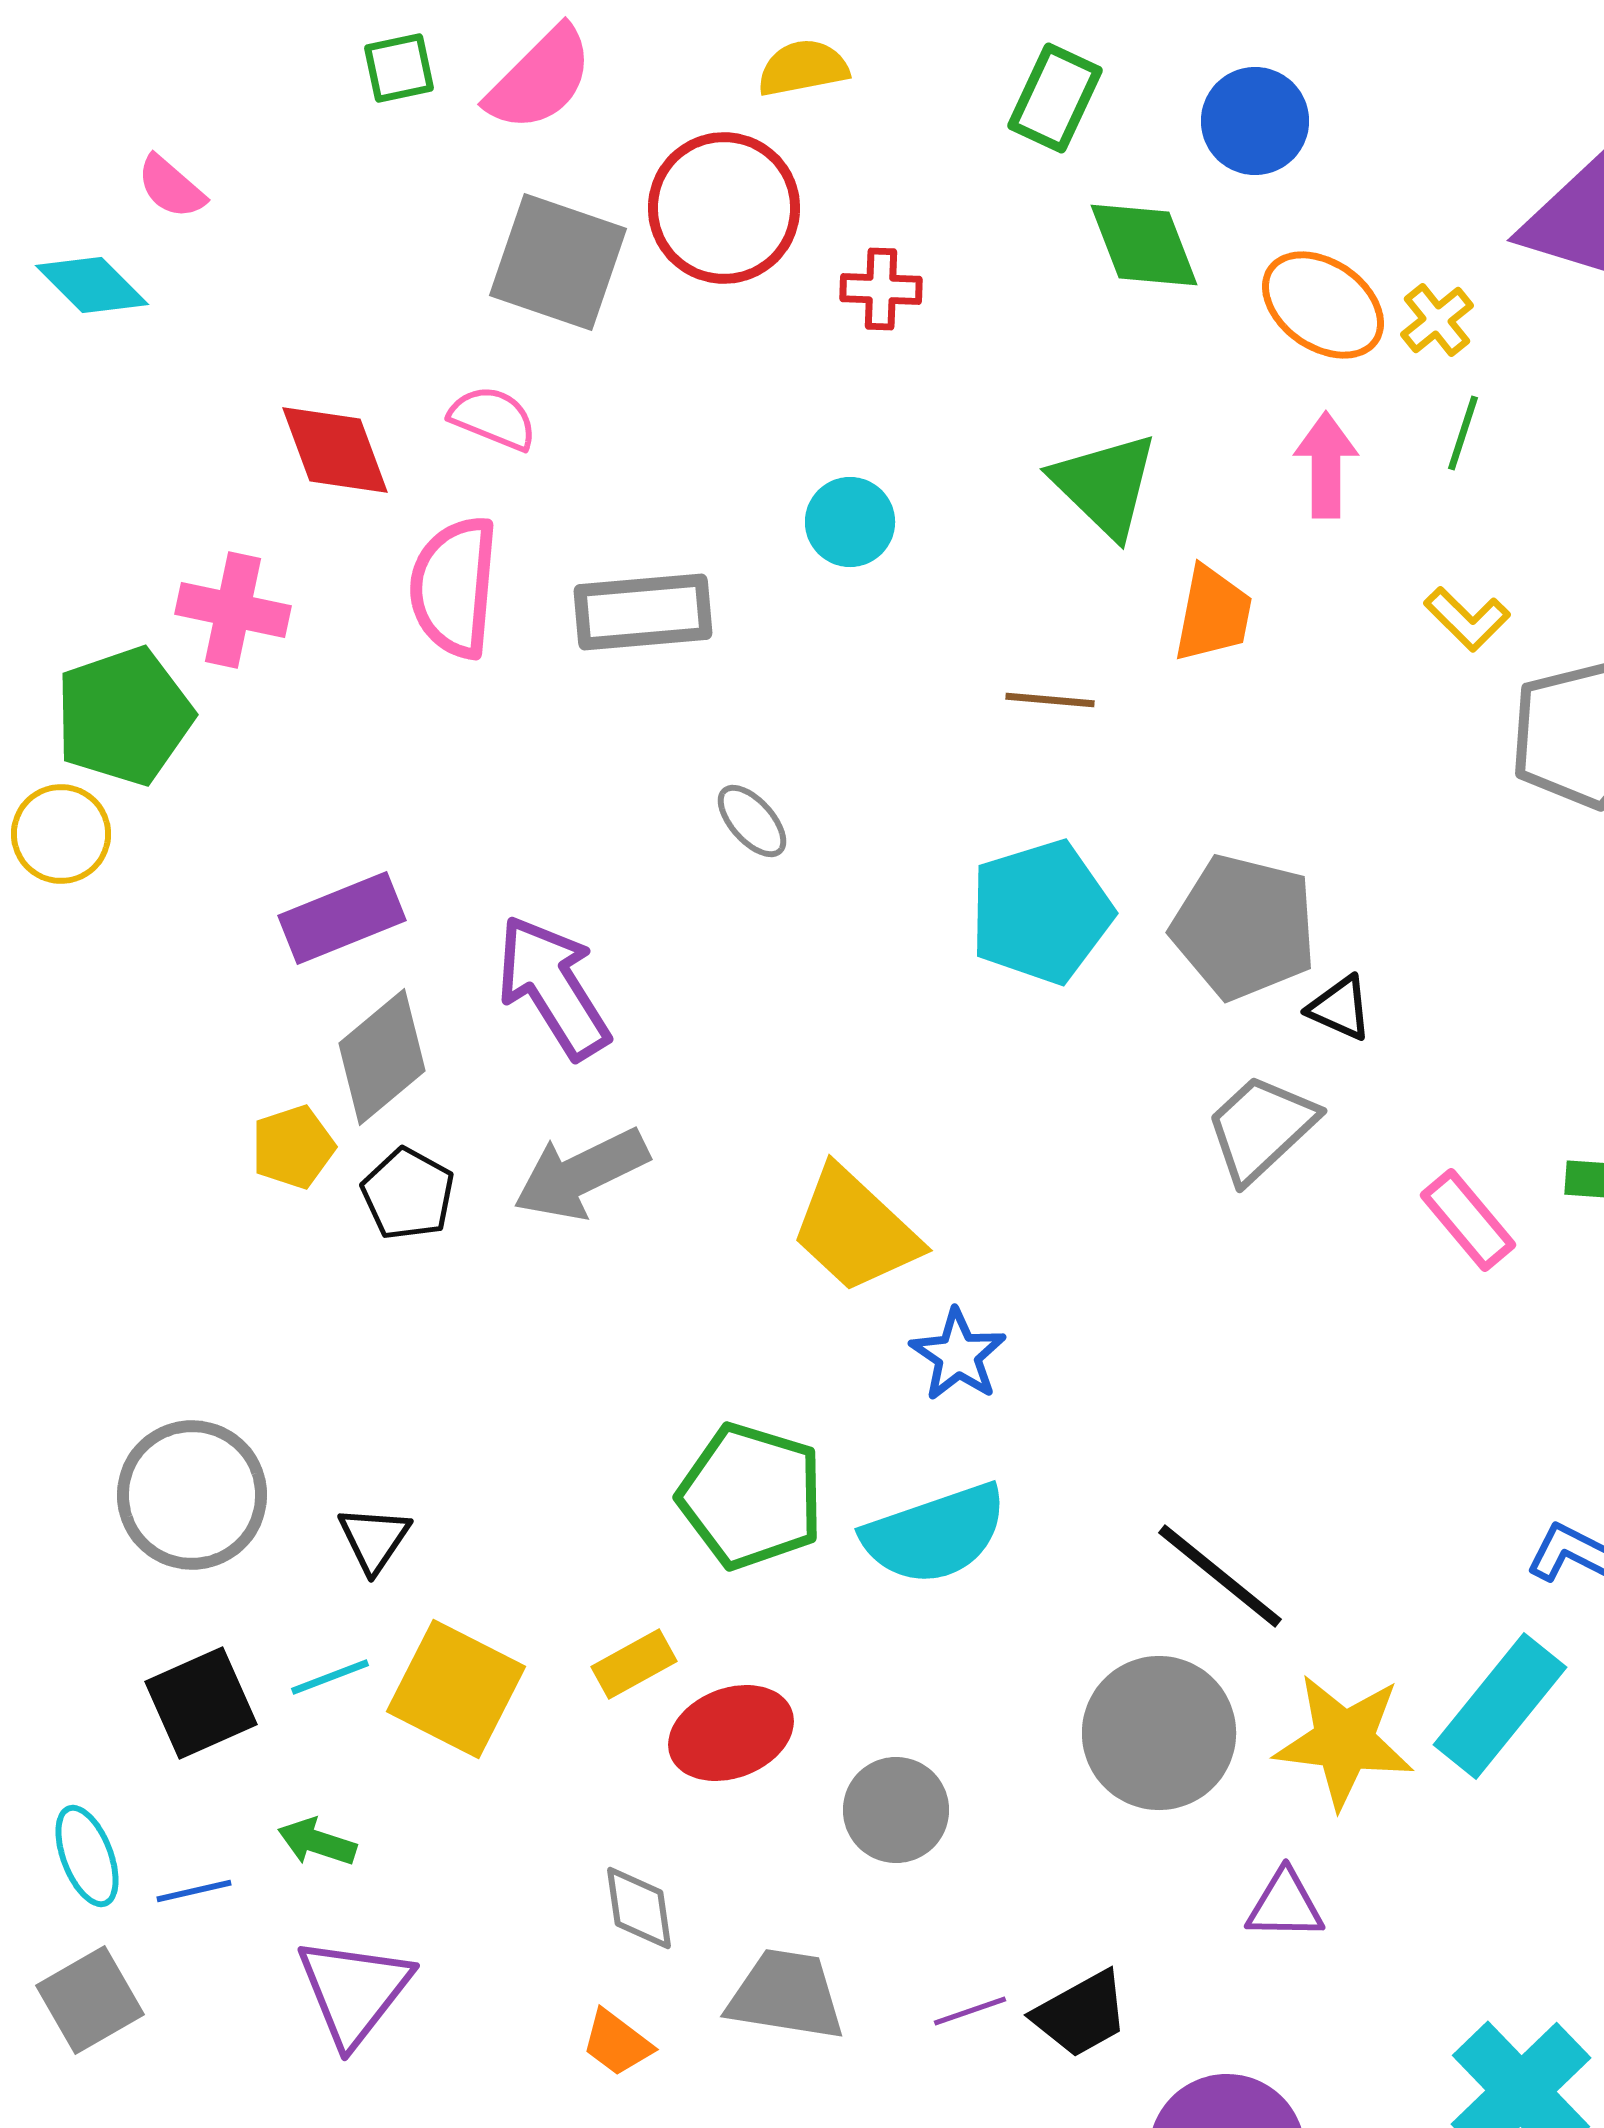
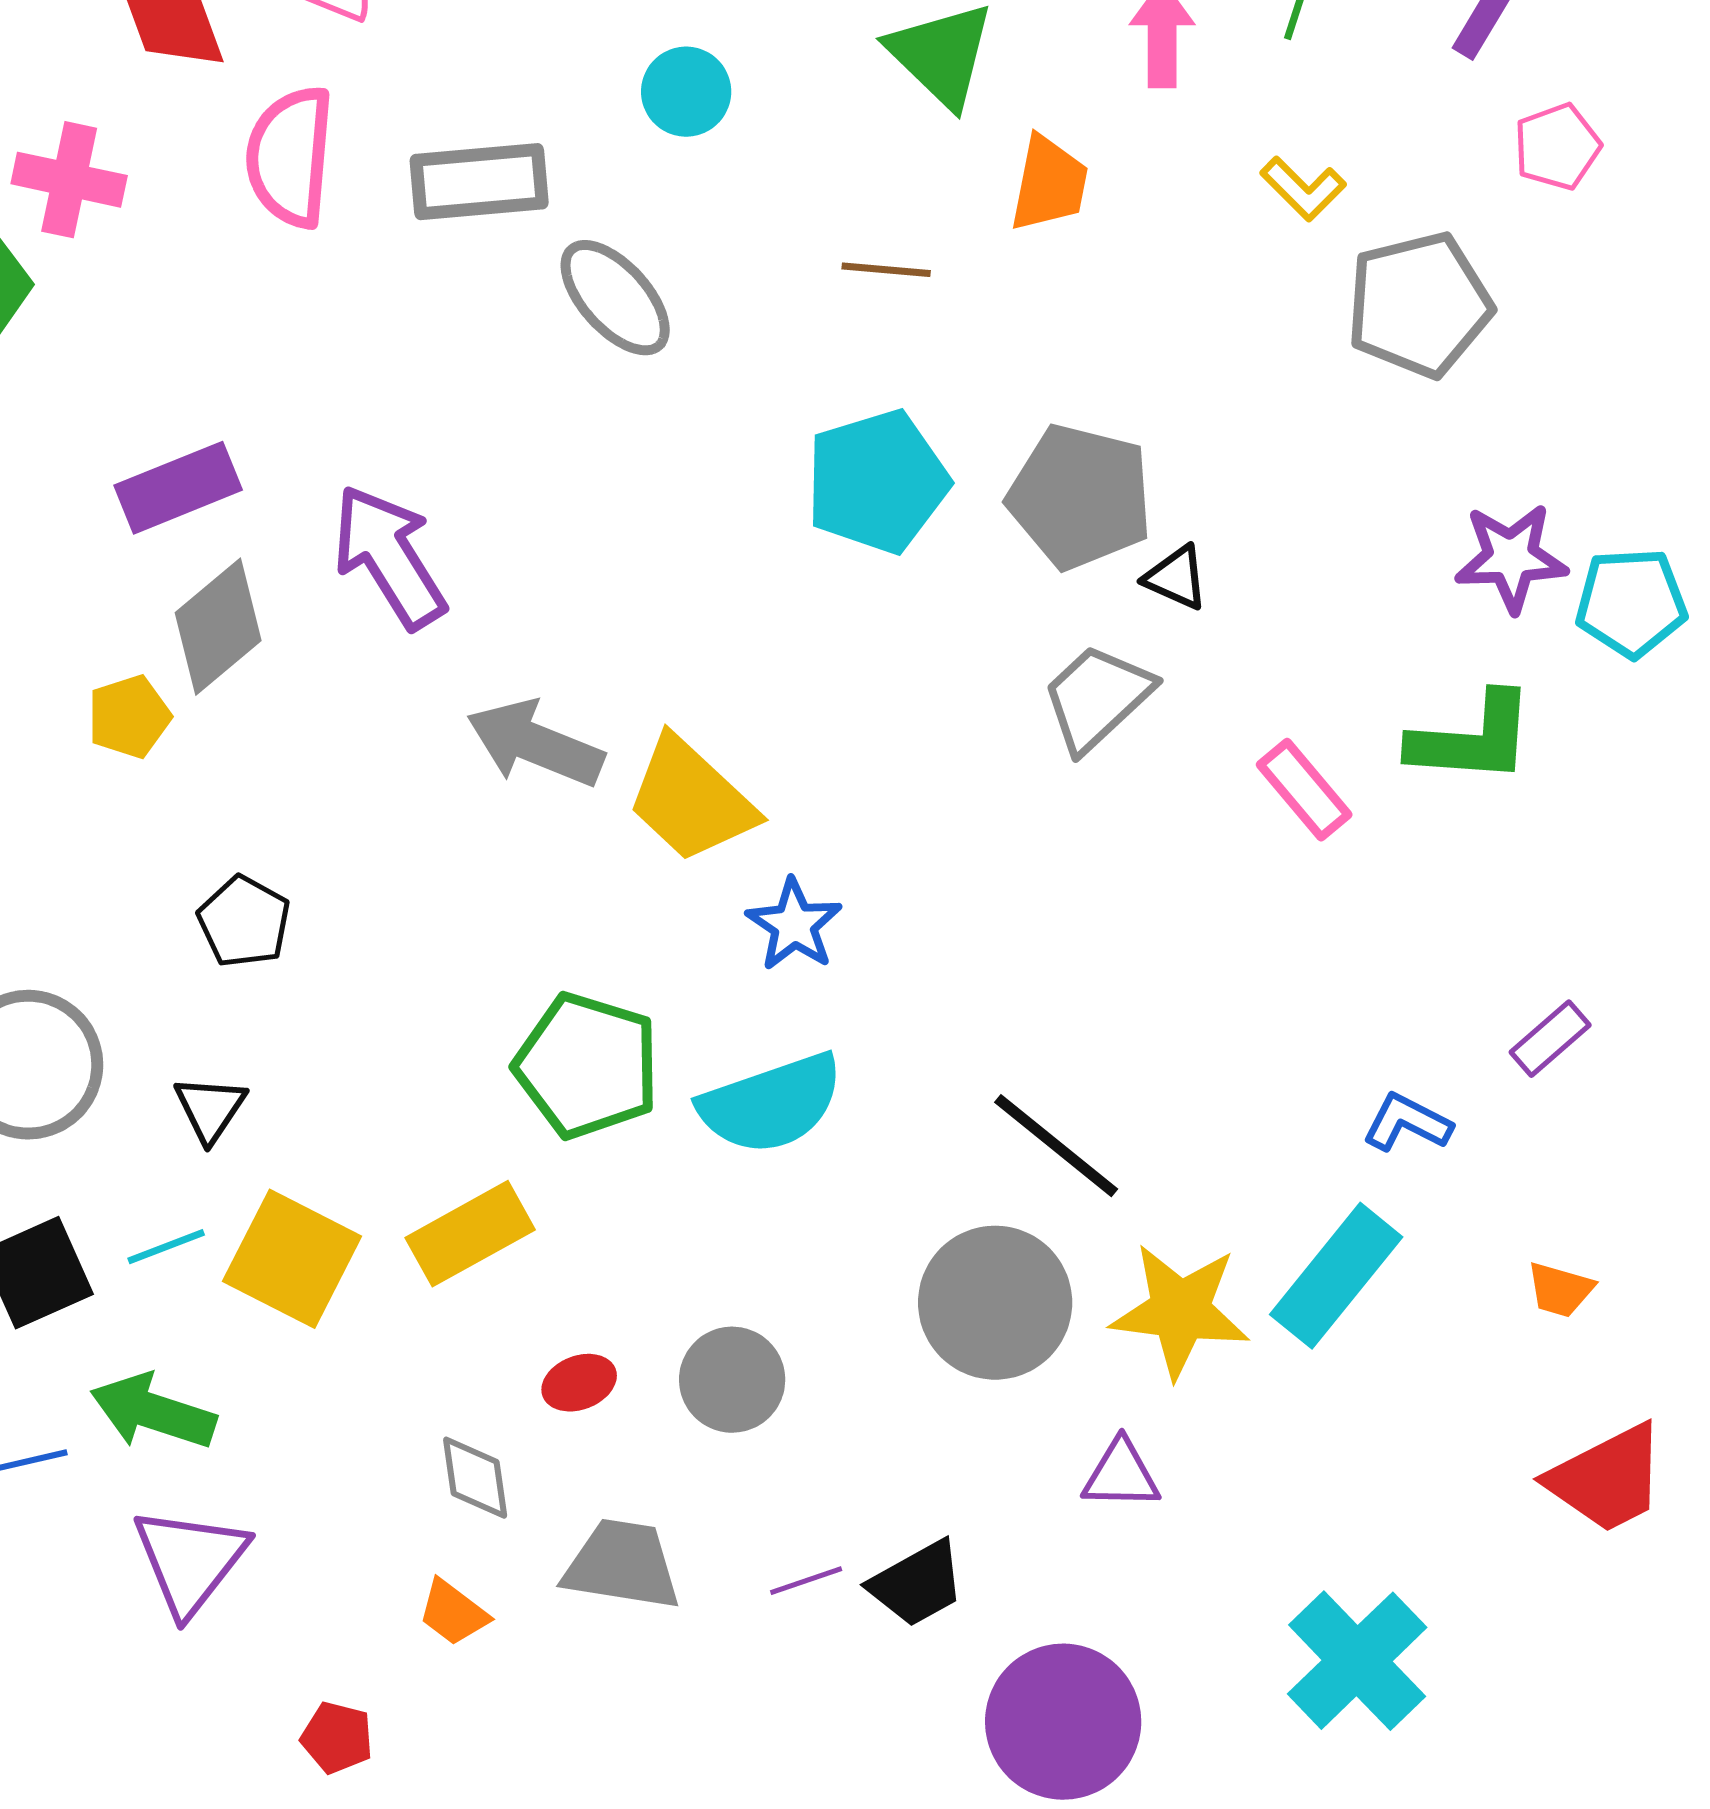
gray ellipse: (752, 821) -> (615, 298), moved, size x1.6
gray arrow: (581, 1174) -> (535, 744), moved, turned 48
black pentagon: (408, 1194) -> (244, 922), moved
yellow rectangle: (634, 1664) -> (470, 1234), size x1.5
red ellipse: (731, 1733) -> (579, 1383), moved, size x0.6
green arrow: (317, 1842) -> (153, 1412), size x1.6

